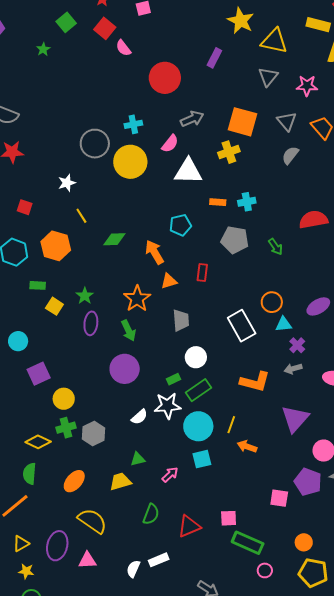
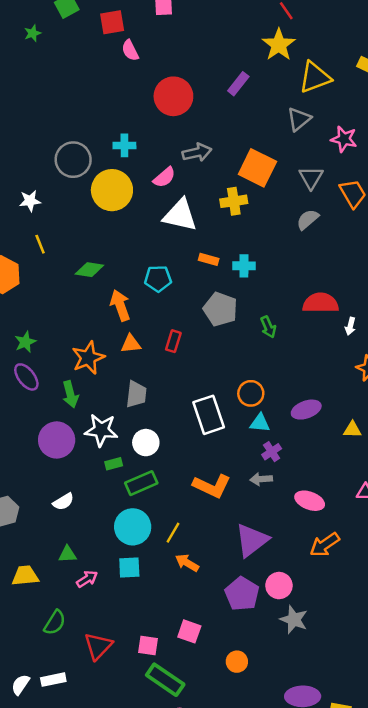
red square: (105, 28) -> (112, 22), turned 30
yellow triangle: (274, 41) -> (315, 77), turned -44
green diamond: (114, 239) -> (89, 270), moved
purple ellipse: (91, 323) -> (26, 377), turned -55
white star: (168, 406) -> (101, 430), moved
green triangle: (138, 459) -> (67, 554), moved
purple pentagon: (308, 482) -> (242, 594), moved
pink square: (279, 498) -> (189, 631), moved
red triangle: (189, 526) -> (98, 646), turned -35
orange circle: (304, 542) -> (237, 662), moved

